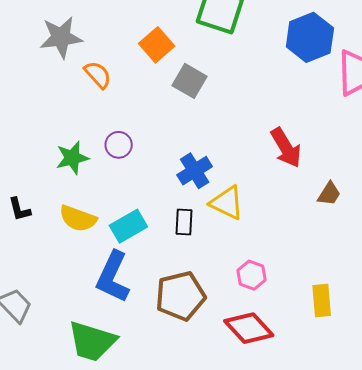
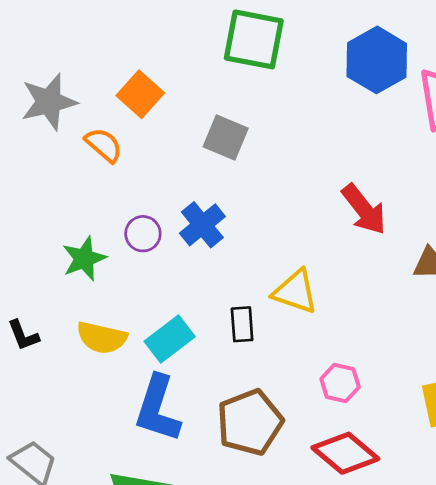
orange square: (157, 45) -> (140, 94), moved
blue cross: (195, 171) -> (202, 225), moved

